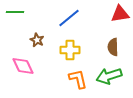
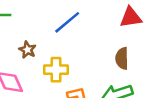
yellow cross: (70, 50) -> (56, 70), moved

